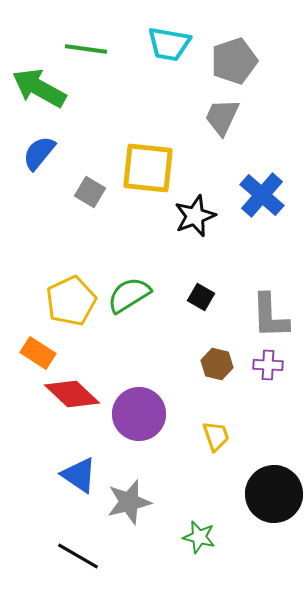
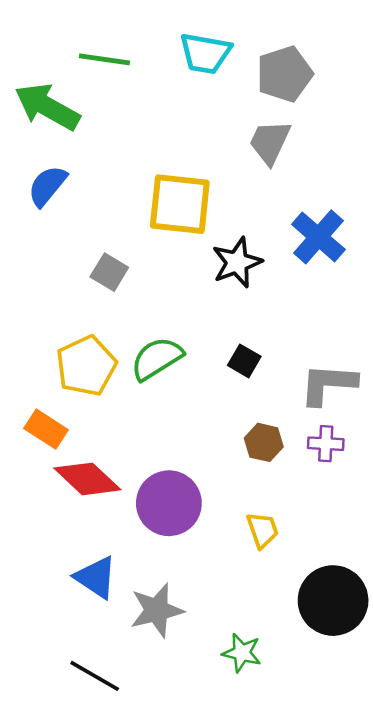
gray square: (90, 192) -> (109, 272), moved
gray L-shape: (270, 316) -> (328, 384), turned 96

